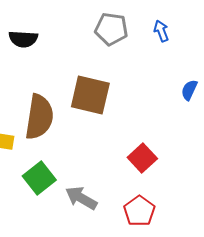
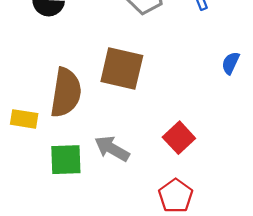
green square: (39, 178) -> (66, 160), turned 36
gray arrow: (81, 198) -> (112, 149), moved

